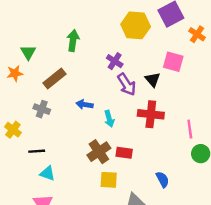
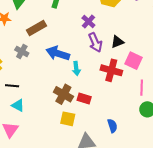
pink square: (173, 62) -> (133, 61), moved
black triangle: (153, 80) -> (117, 42), turned 40
blue arrow: (85, 105) -> (58, 53), size x1.6
brown cross: (99, 152) -> (63, 94), turned -36

